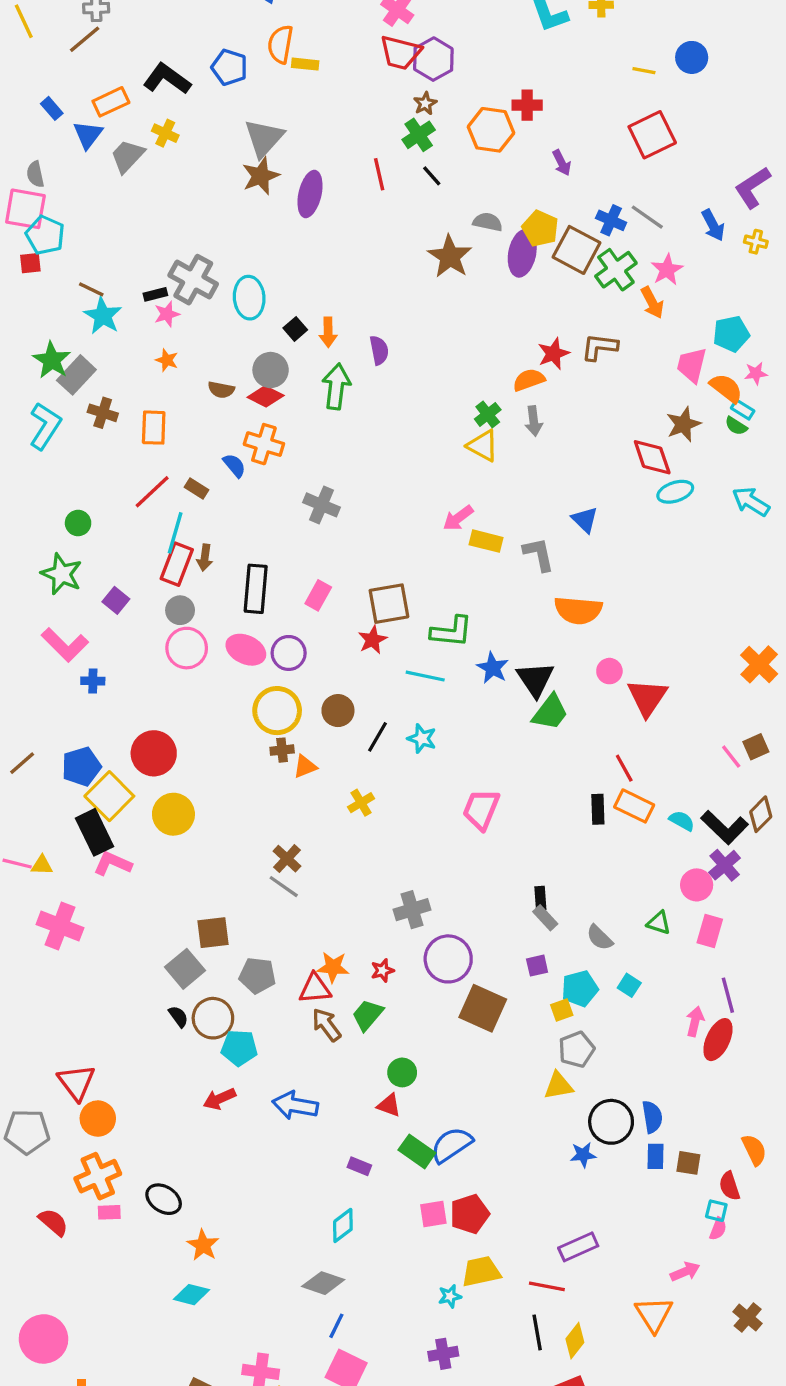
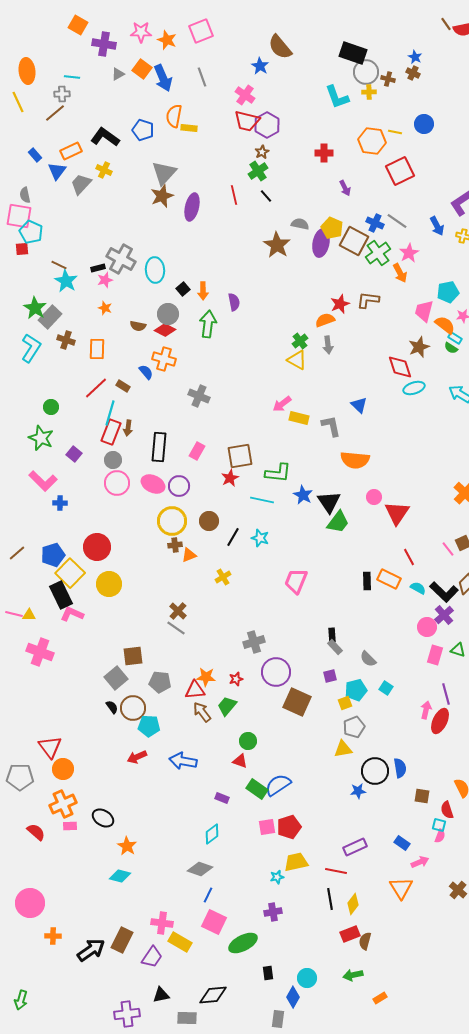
orange hexagon: (491, 130) -> (372, 141), moved
red line: (624, 768) -> (409, 557), moved
green triangle: (659, 923) -> (458, 650), moved
blue rectangle: (655, 1156) -> (402, 843), moved, turned -56

